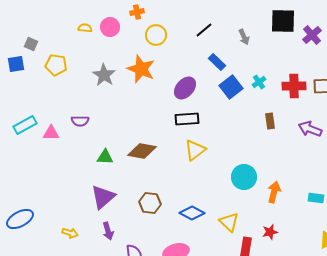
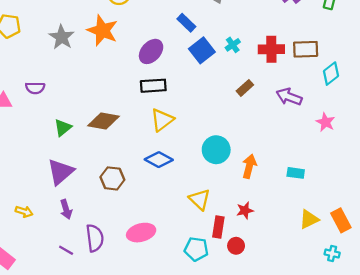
brown rectangle: (270, 121) -> (245, 88), turned 56
green triangle: (105, 157) -> (63, 128), turned -42
blue diamond: (192, 213) -> (159, 160), moved

